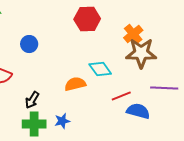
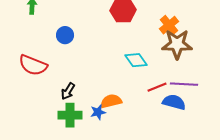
orange semicircle: (75, 84) -> (111, 101), moved
purple line: (164, 88) -> (184, 84), moved

